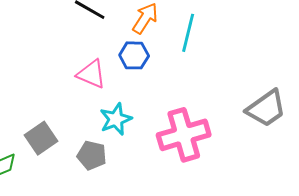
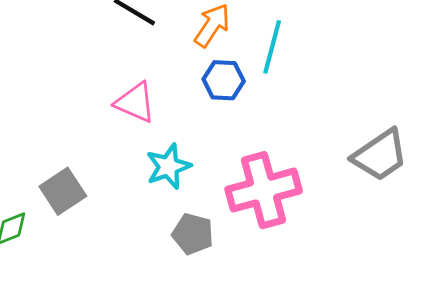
blue hexagon: (134, 55) -> (224, 80), moved
gray pentagon: (92, 155) -> (193, 234), moved

